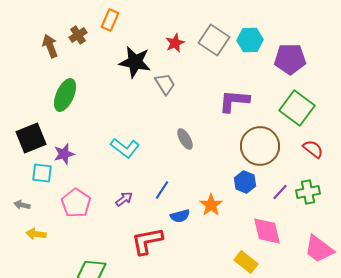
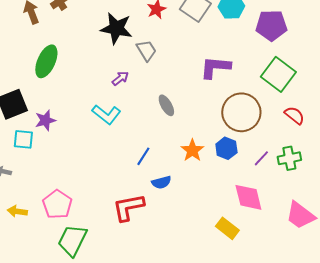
purple arrow: (124, 199) -> (120, 78), moved
pink pentagon: (76, 203) -> (57, 204), moved
orange star: (211, 205) -> (192, 150), moved
yellow arrow: (36, 234) -> (17, 211), moved

